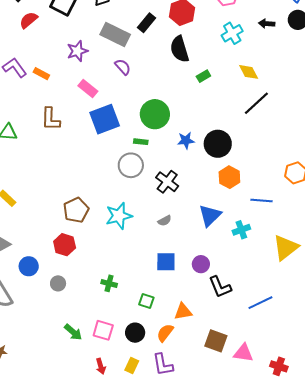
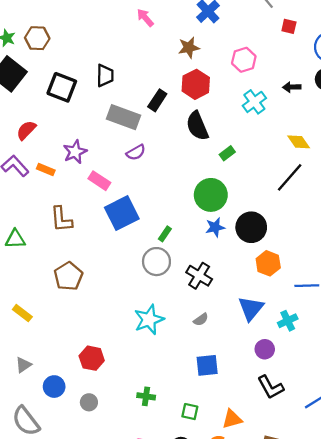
red semicircle: (29, 20) -> (26, 130), moved
purple star: (77, 51) -> (75, 152), moved
purple semicircle: (123, 67) -> (136, 152), turned 108
yellow diamond: (249, 72) -> (299, 142), moved
green circle: (155, 114) -> (211, 195), moved
green rectangle: (141, 142) -> (165, 234), turned -56
brown pentagon: (76, 210) -> (68, 276), moved
purple circle: (201, 264) -> (265, 349), moved

